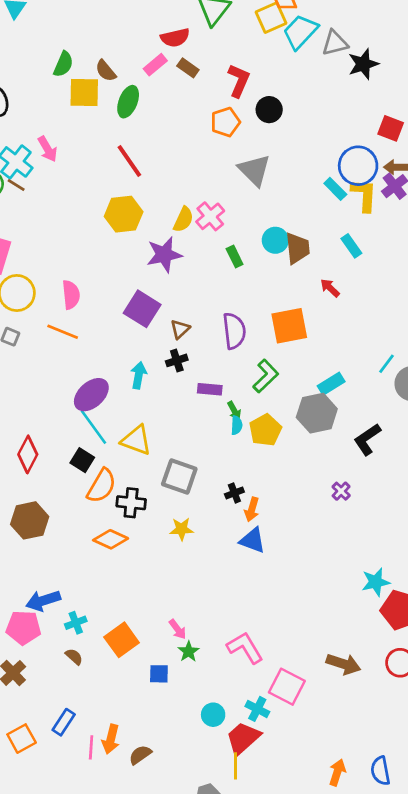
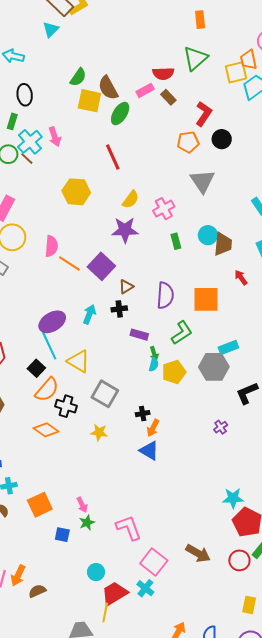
brown semicircle: (106, 71) -> (108, 88), size x1.4
yellow hexagon: (124, 214) -> (76, 192), moved
yellow semicircle: (183, 219) -> (131, 199), moved
orange line: (63, 332) -> (69, 263), moved
cyan cross: (257, 709) -> (145, 588), moved

